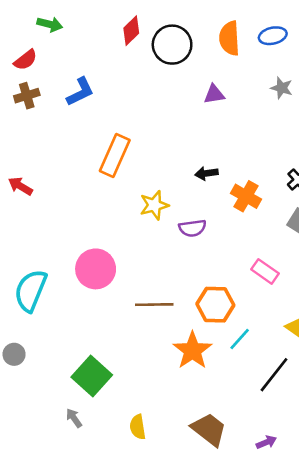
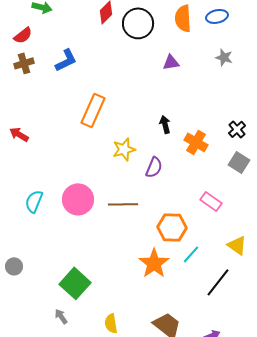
black arrow: (206, 173) -> (165, 124), turned 84
purple semicircle: (192, 228) -> (154, 167), turned -60
cyan semicircle: (31, 291) -> (34, 201), moved, size x0.7
brown line: (154, 305) -> (123, 204), moved

